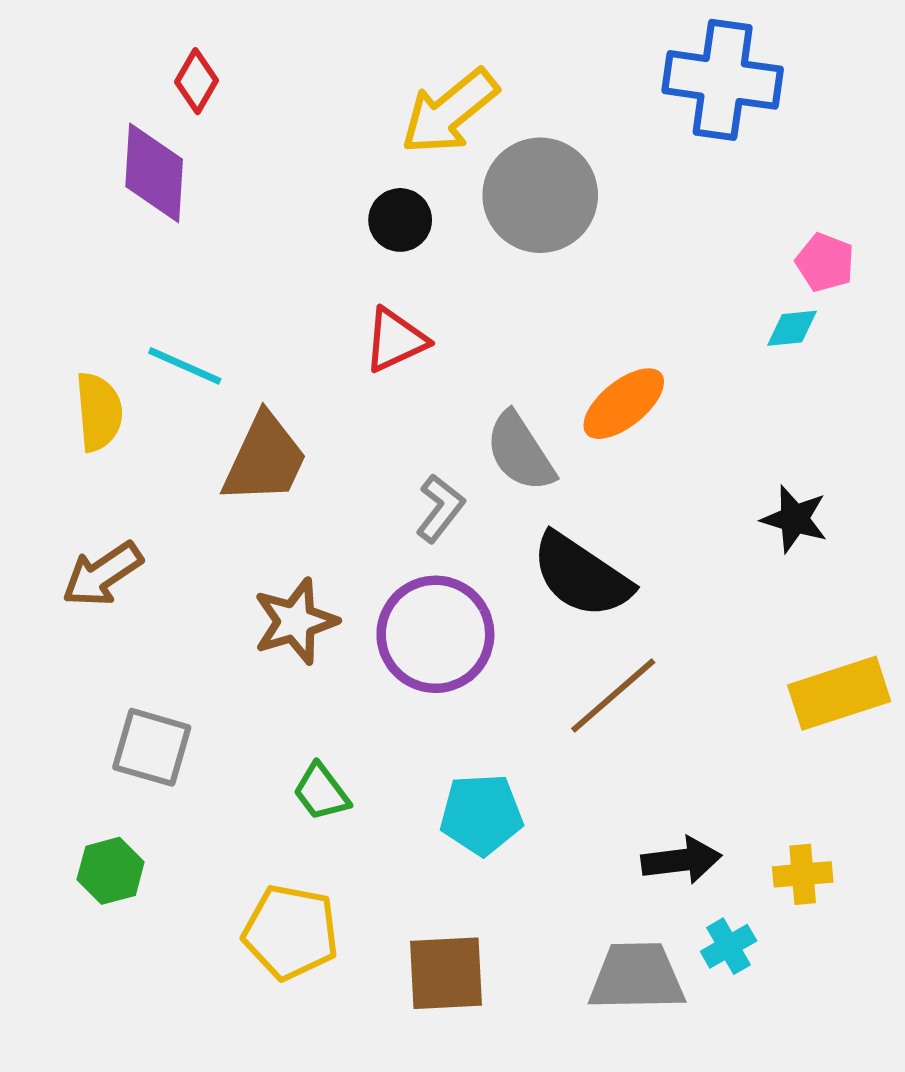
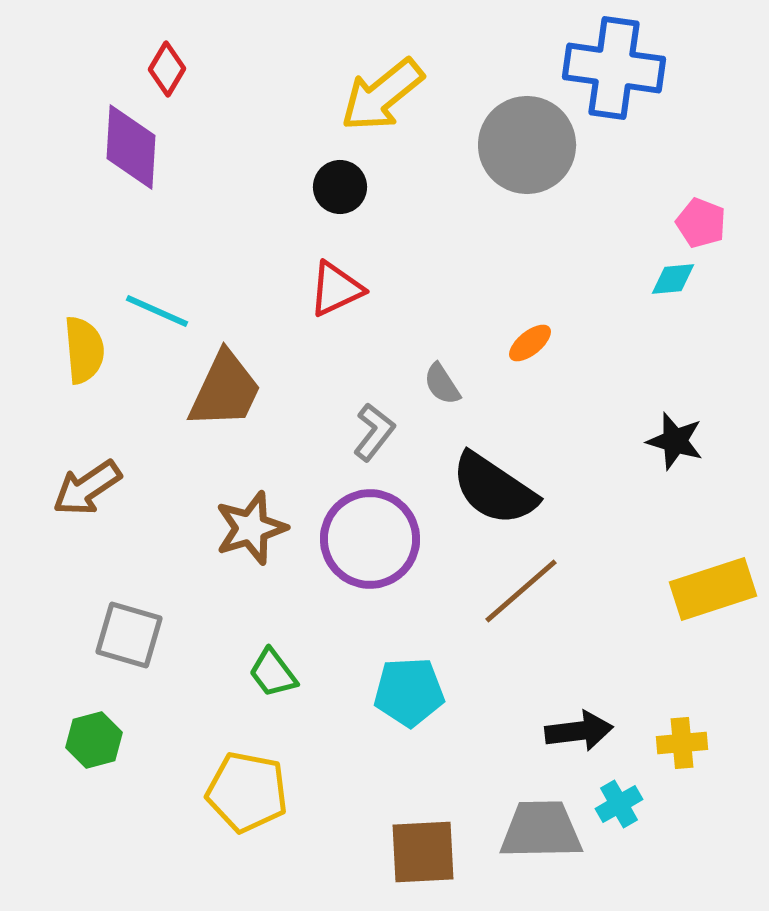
gray circle: (540, 195) -> (527, 145), moved
orange ellipse: (624, 404) -> (530, 343), size x0.6
gray semicircle: (520, 452) -> (442, 384), size x0.6
brown square: (446, 973) -> (423, 852), moved

